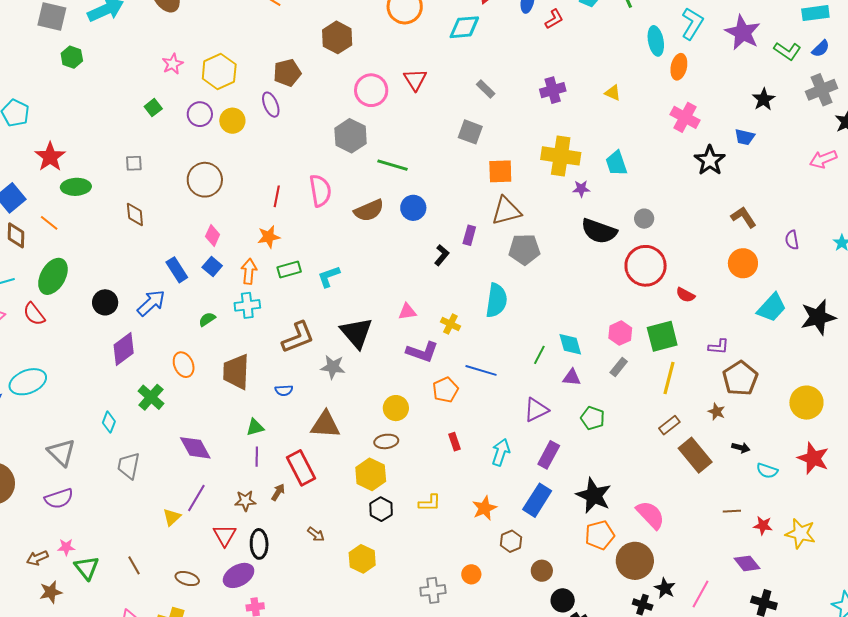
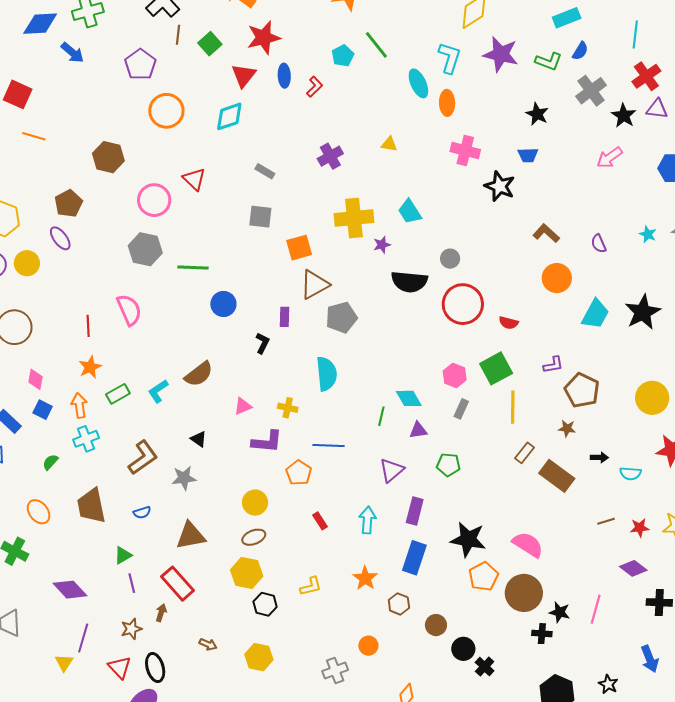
brown semicircle: (369, 210) -> (199, 374), moved
black triangle: (357, 333) -> (199, 439), size x0.5

